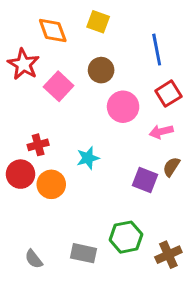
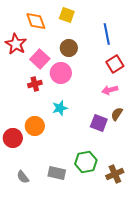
pink circle: (123, 107) -> (61, 73), moved
red cross: (38, 145) -> (35, 84), moved
red circle: (21, 174) -> (13, 138), moved

